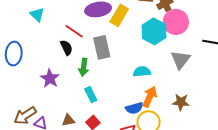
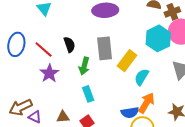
yellow rectangle: (119, 15) -> (127, 61), moved
red line: (74, 31) -> (44, 49), moved
cyan semicircle: (142, 72) -> (142, 77), turned -60

